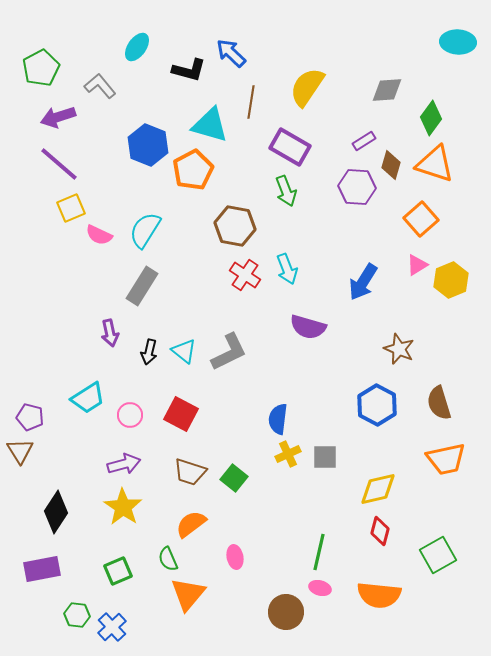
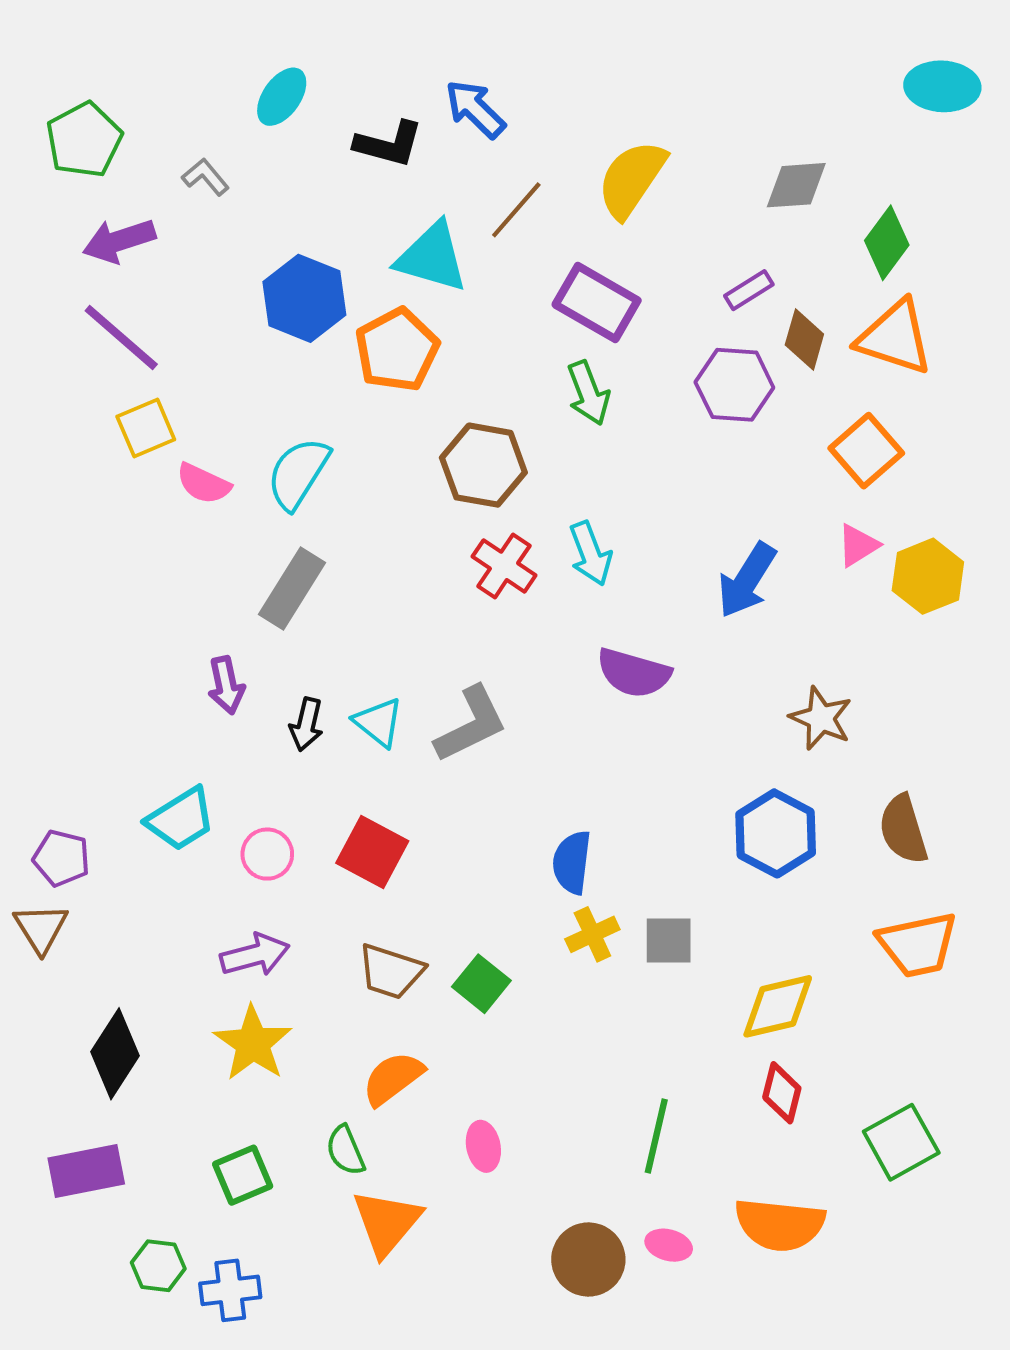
gray L-shape: (100, 86) -> (206, 177), size x0.7
brown line: (251, 102) -> (516, 210), turned 32
pink ellipse: (320, 588) -> (669, 1245), moved
blue cross: (112, 627) -> (230, 1290), turned 36

